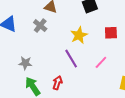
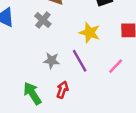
yellow star: (79, 35) -> (90, 33), turned -30
gray star: (25, 63) -> (52, 61), moved

